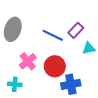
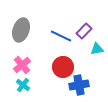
pink cross: (28, 61) -> (22, 65), moved
cyan cross: (15, 84) -> (23, 85), turned 32

